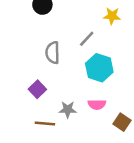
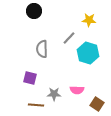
cyan hexagon: (99, 68) -> (88, 53), moved
purple square: (37, 89) -> (30, 78), turned -32

